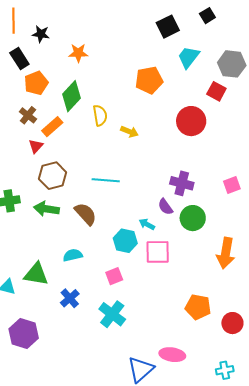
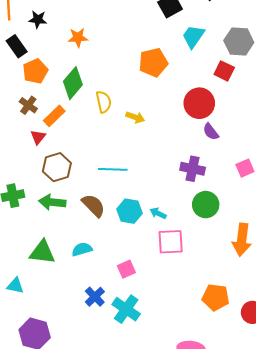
purple semicircle: (165, 207) -> (211, 132), moved
cyan hexagon: (125, 241) -> (130, 211), moved
green triangle: (36, 274) -> (42, 252), moved
blue cross: (70, 298) -> (95, 297), moved

